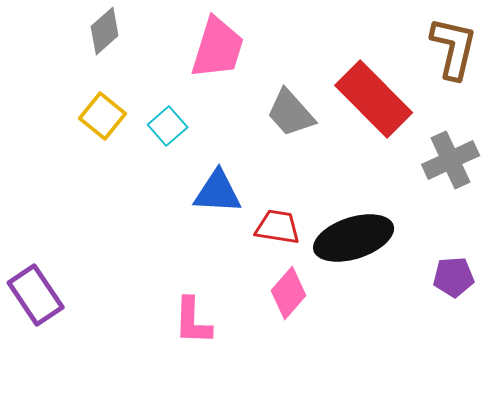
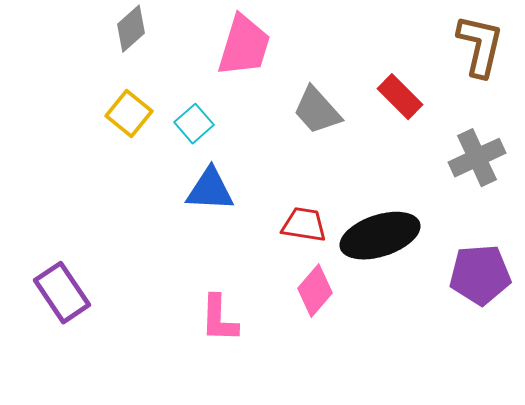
red rectangle: (374, 99) -> (400, 97), size x0.6
blue triangle: (218, 192) -> (210, 190), moved
purple pentagon: (454, 277) -> (480, 275), size x1.5

